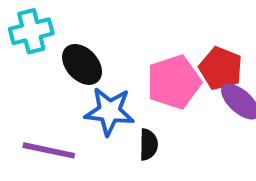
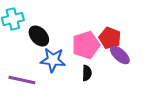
black semicircle: (148, 145) -> (87, 73), moved

